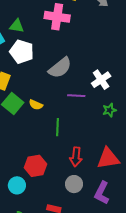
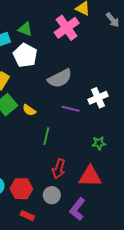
pink cross: (57, 17) -> (67, 28), turned 35
green star: (109, 110) -> (99, 143), moved
red hexagon: (35, 166) -> (21, 189), moved

